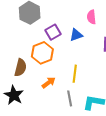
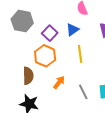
yellow line: (75, 74) -> (80, 54), moved

